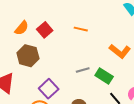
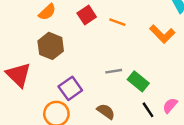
red square: (45, 30) -> (87, 15), moved
orange L-shape: (120, 51) -> (162, 34), moved

